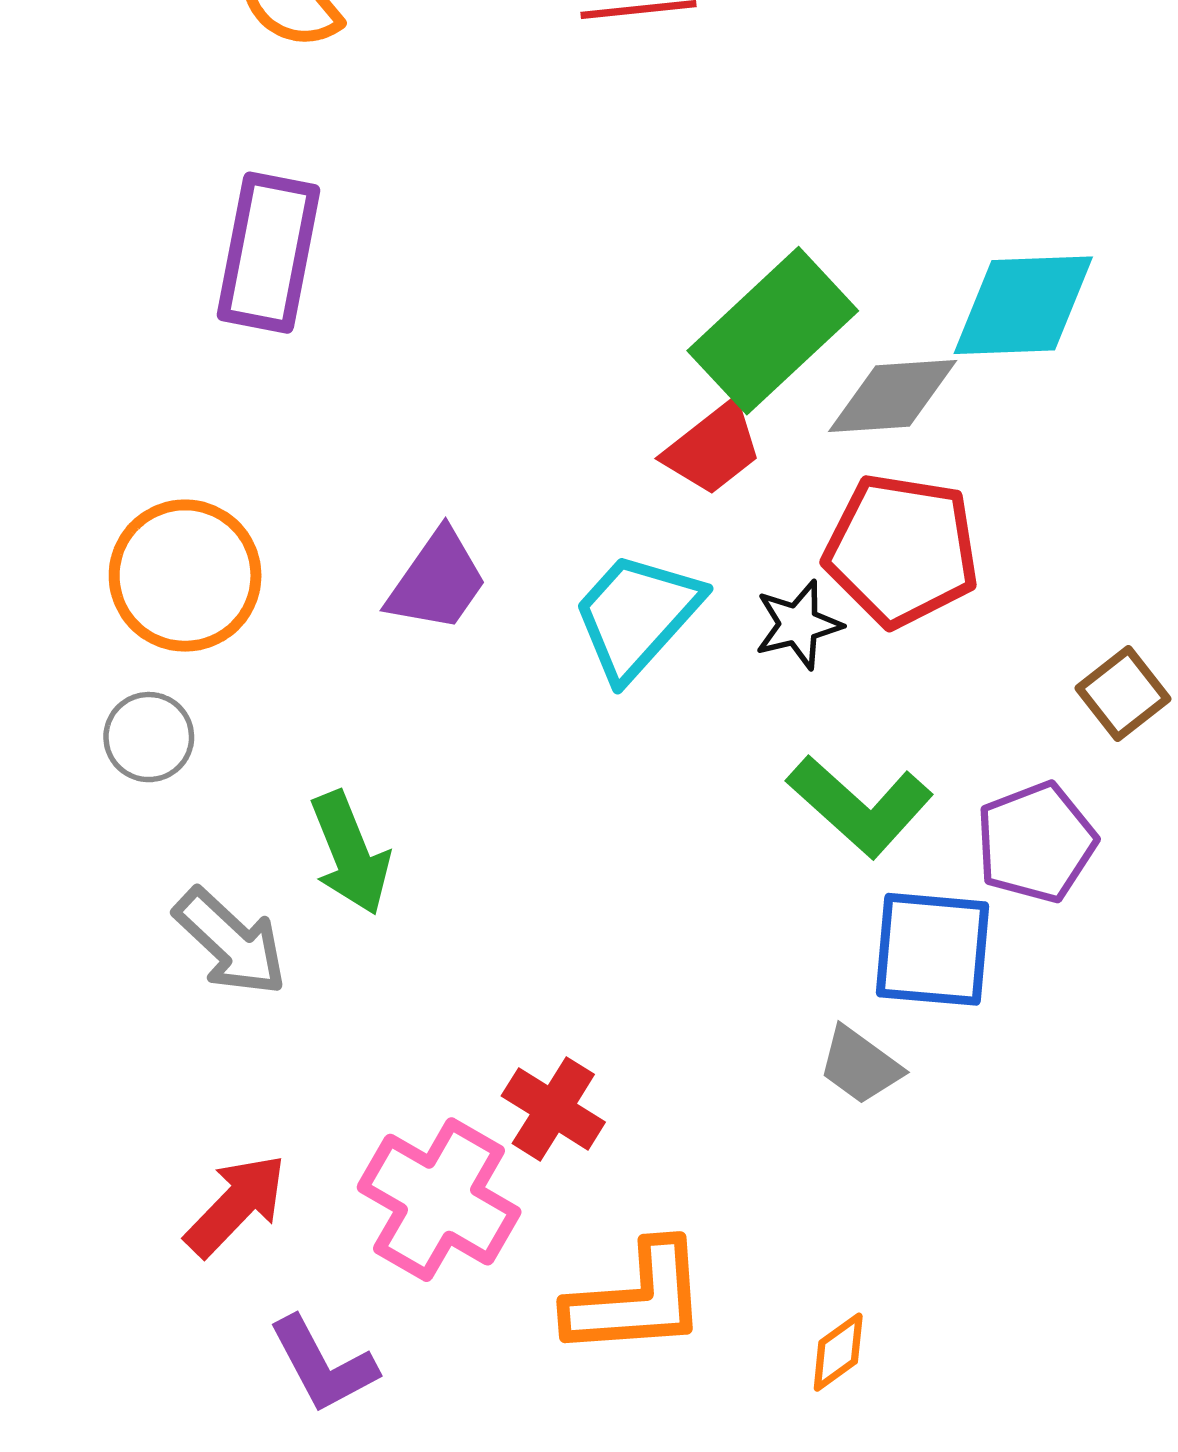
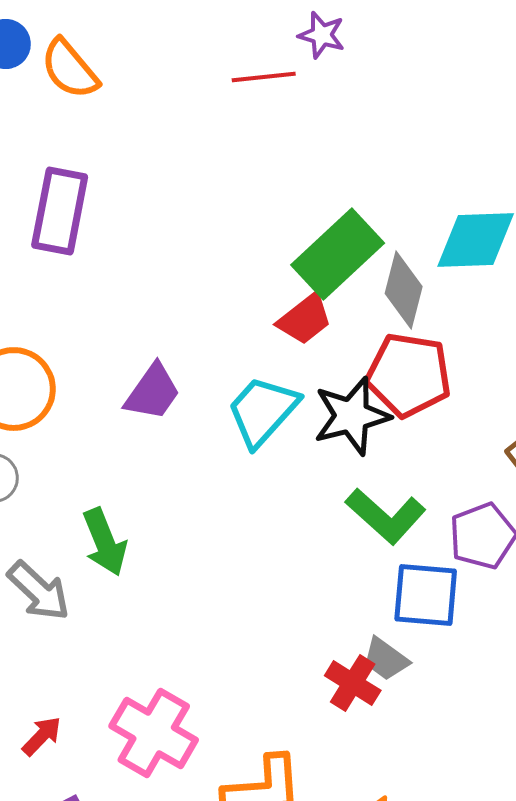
gray diamond: (893, 396) -> (404, 290), turned -72
black star: (798, 625) -> (352, 416), size x1.6
red cross: (553, 1109) -> (353, 683), moved
red arrow: (236, 1205) -> (42, 736), size x0.7

